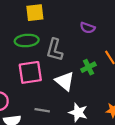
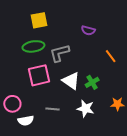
gray L-shape: (55, 50) -> (60, 53), turned 65
green cross: (88, 67) -> (92, 82), moved

